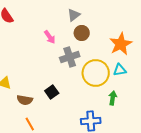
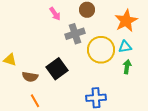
black square: (52, 92) -> (57, 69), size x1.5
green arrow: (113, 98) -> (127, 67), moved

